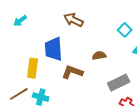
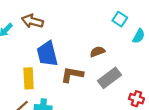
brown arrow: (73, 20) -> (32, 21), moved
gray rectangle: (119, 83) -> (110, 78), moved

